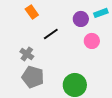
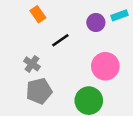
pink circle: (92, 41) -> (105, 66), moved, size x1.5
gray pentagon: (33, 77) -> (39, 91), turned -30

